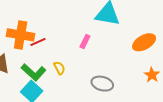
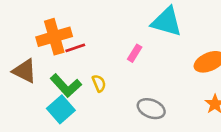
orange cross: (21, 35) -> (54, 37), turned -32

